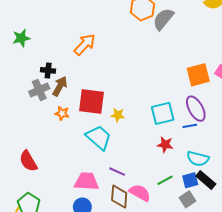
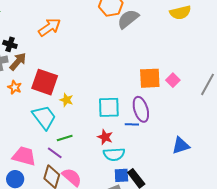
cyan semicircle: (198, 159) -> (114, 154), moved, turned -30
green line: (165, 180) -> (65, 138), moved

